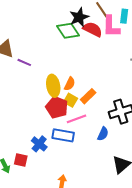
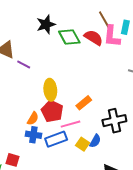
black star: (79, 17) -> (46, 24), moved
orange semicircle: (70, 84) -> (33, 118), moved
yellow square: (71, 100) -> (83, 144), moved
blue rectangle: (63, 135) -> (56, 139), turned -35
blue cross: (39, 144) -> (33, 135), moved, turned -35

